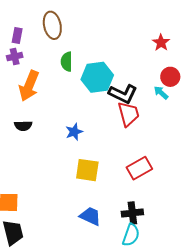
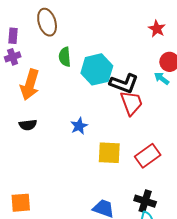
yellow square: (87, 170) -> (109, 153), moved
black cross: (132, 213) -> (145, 201), turned 30

